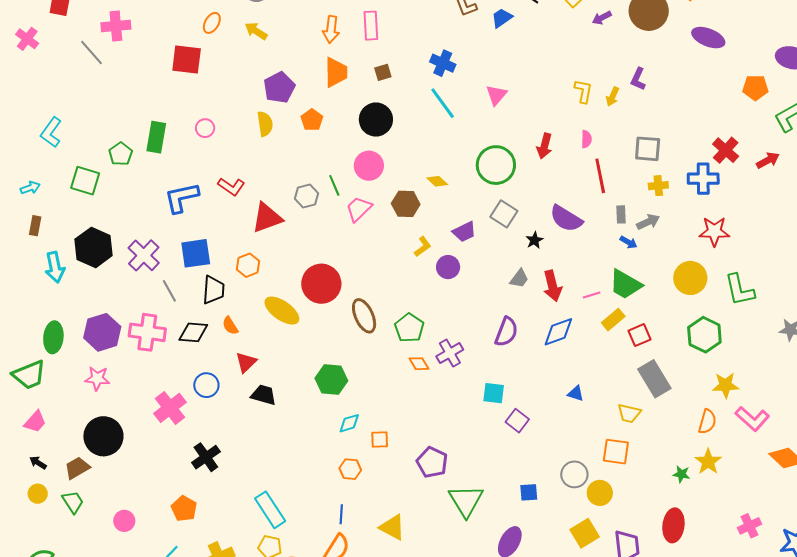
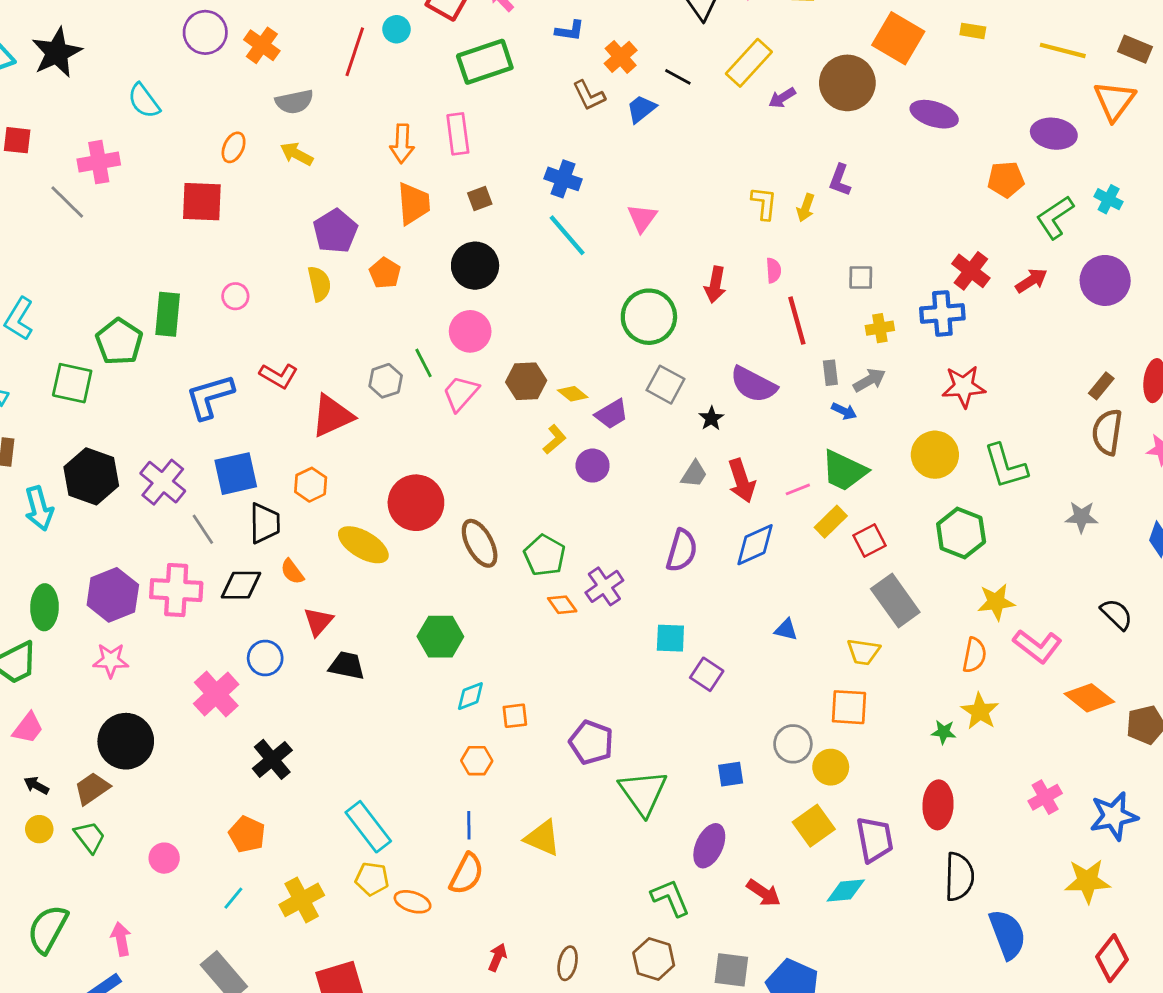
gray square: (648, 149) -> (861, 277), size x0.7
green pentagon: (121, 154) -> (119, 342), size x1.4
yellow diamond: (437, 181) -> (573, 394), moved

